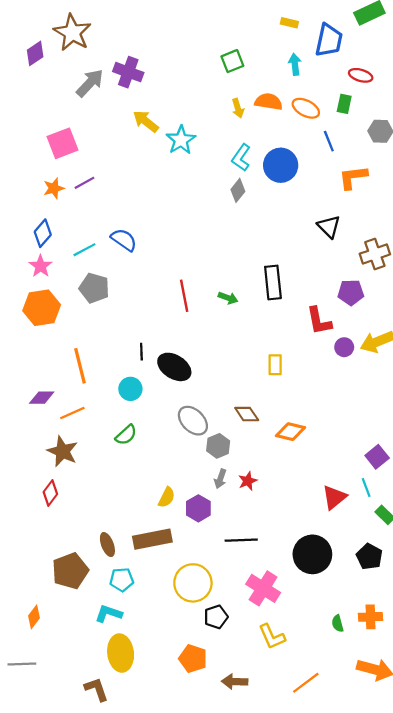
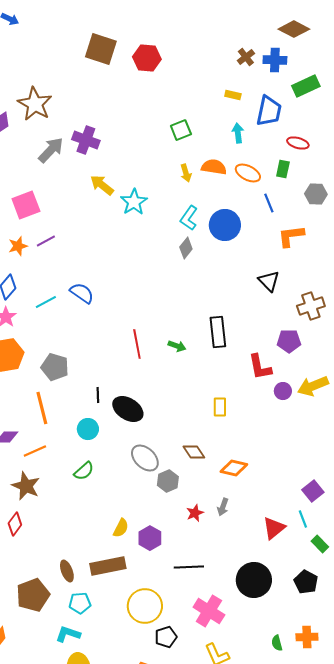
gray pentagon: (94, 288) -> (55, 367), moved
gray arrow: (220, 479) -> (223, 507), moved

